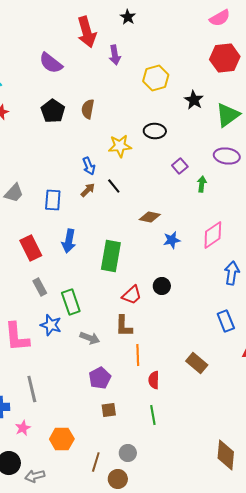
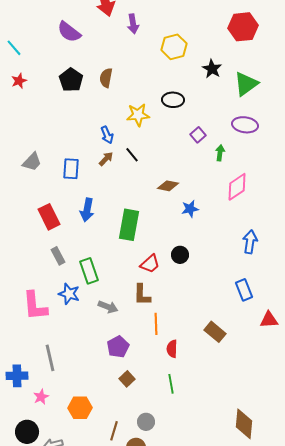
pink diamond: (213, 235) -> (237, 187), moved
brown square: (109, 410) -> (127, 379), turned -35

